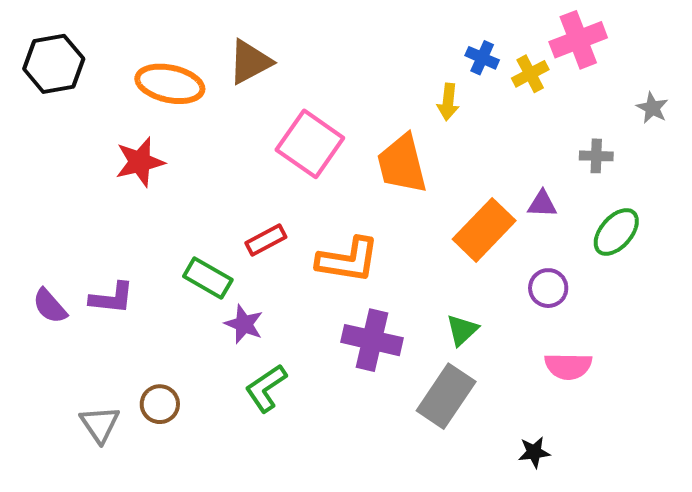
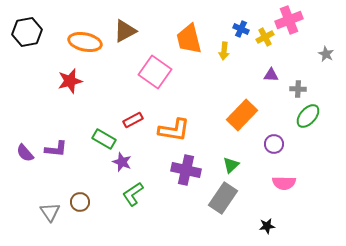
gray cross: (596, 156) -> (298, 89), moved
orange trapezoid: (402, 164) -> (189, 39), moved
purple triangle: (542, 204) -> (271, 75), moved

